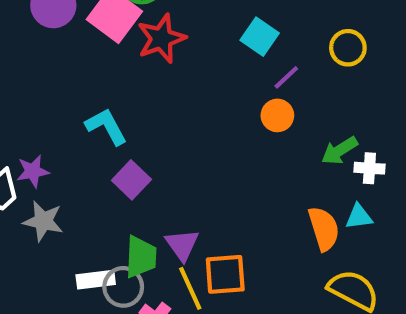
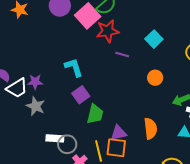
purple line: (286, 77) -> (122, 54), moved, turned 48
orange semicircle: (324, 229) -> (150, 129), moved
purple triangle: (182, 245) -> (118, 133), moved, turned 42
green trapezoid: (141, 257) -> (95, 114), moved

